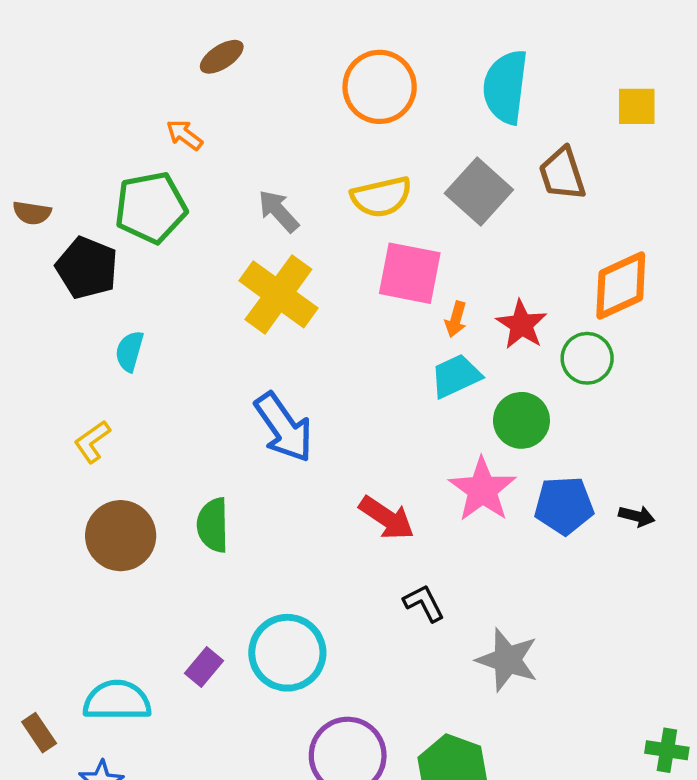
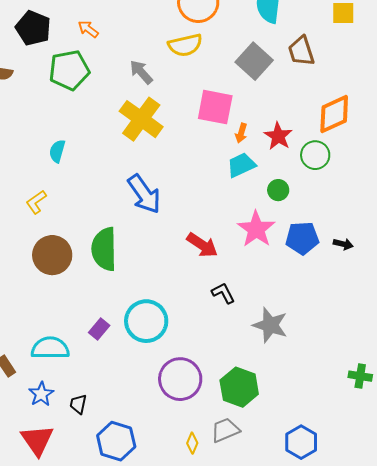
yellow semicircle: (381, 197) -> (185, 45), moved
black pentagon: (87, 268) -> (33, 28), moved
green circle: (521, 420) -> (278, 190), size x0.7
green semicircle: (213, 525) -> (104, 249), size x1.4

